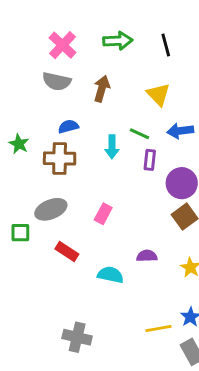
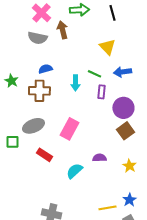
brown arrow: (102, 89) -> (62, 30), moved, turned -30
pink rectangle: (103, 214) -> (69, 129), size x1.5
cyan semicircle: (110, 275) -> (74, 171), turned -54

